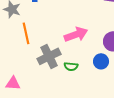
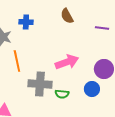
gray cross: (49, 56) -> (40, 84), turned 30

